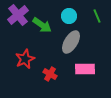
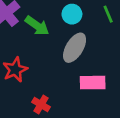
red cross: (50, 74) -> (41, 105), moved

